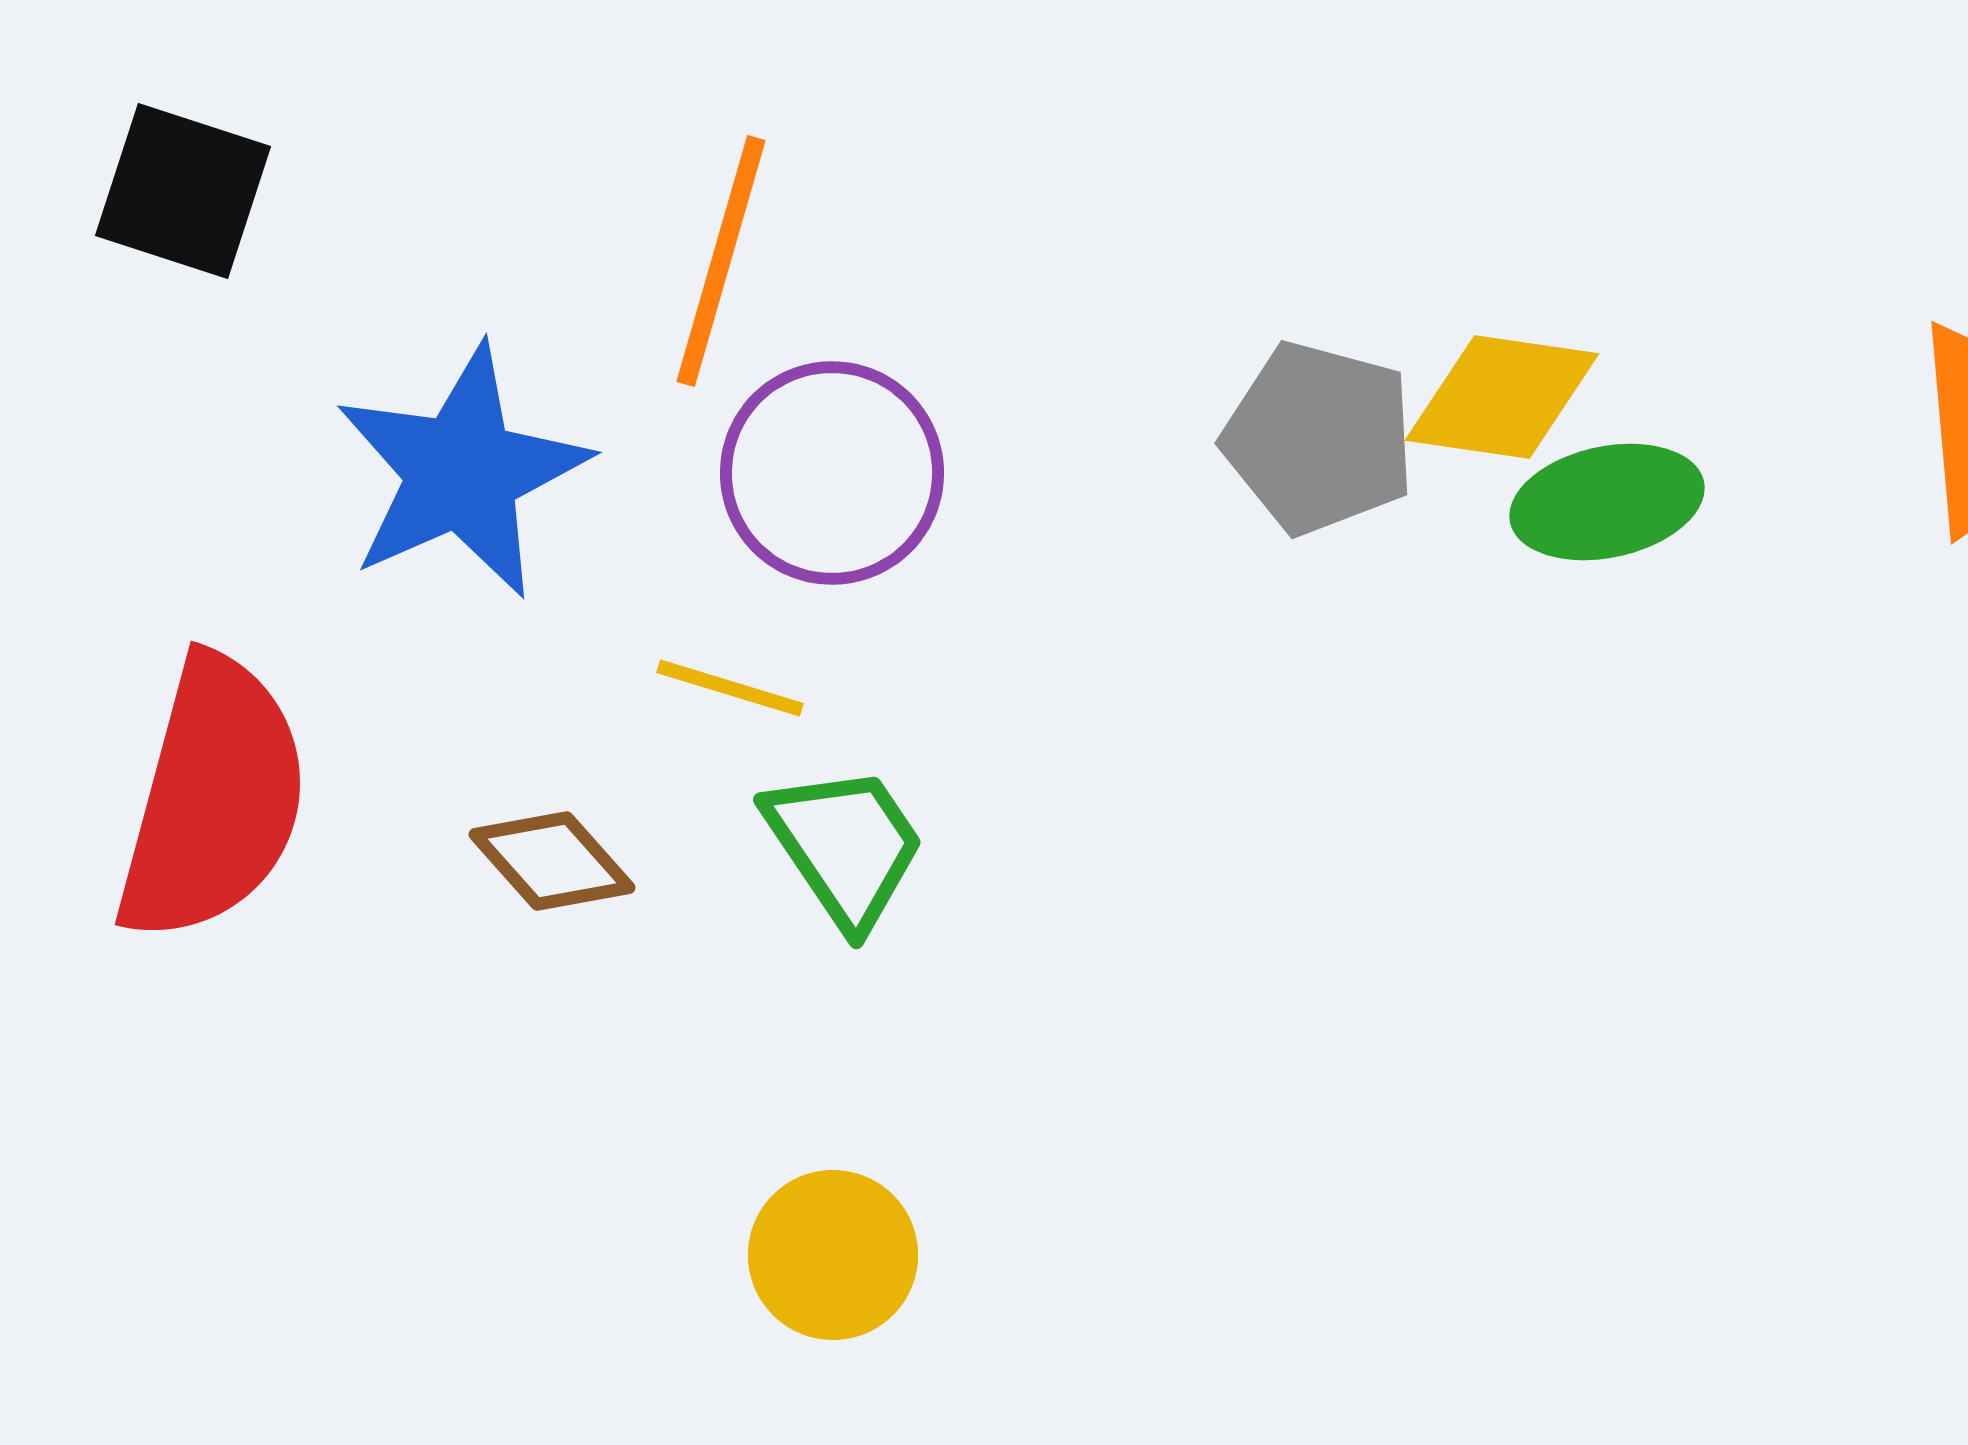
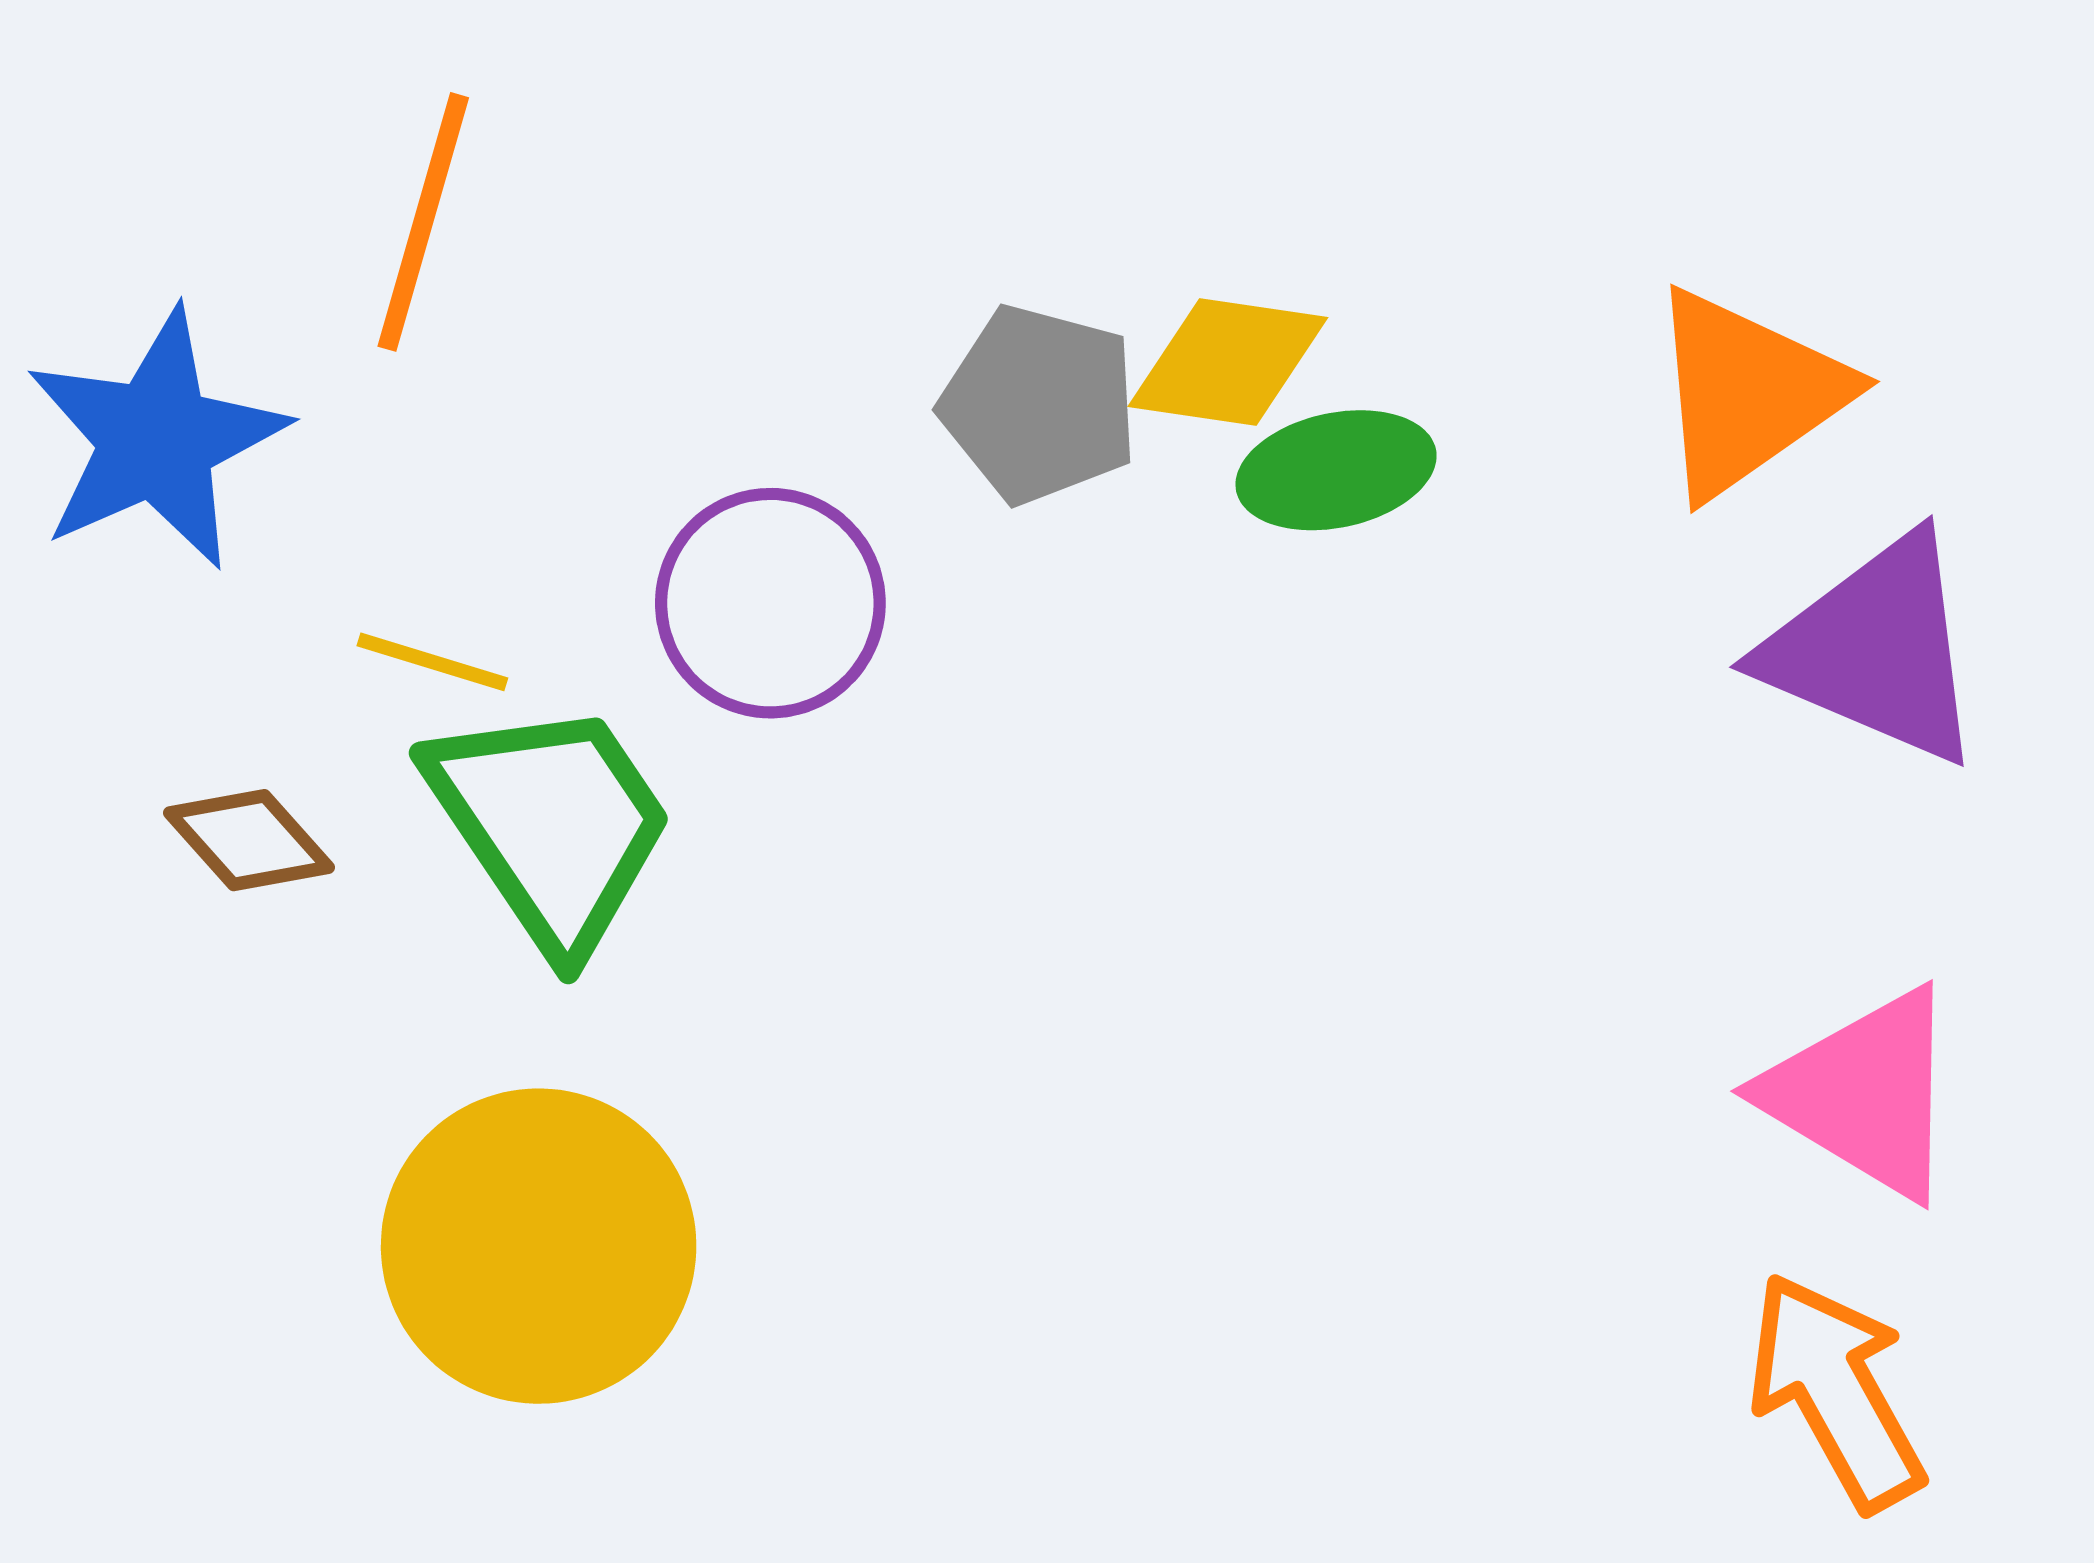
purple circle: (832, 473) -> (770, 603), moved
green trapezoid: (845, 846) -> (551, 825), size x1.5
yellow circle: (833, 1255) -> (539, 1246), size x1.8

